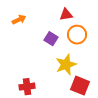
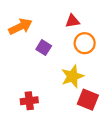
orange arrow: (19, 20) -> (20, 27), size x1.5
purple square: (51, 39) -> (44, 48), moved

